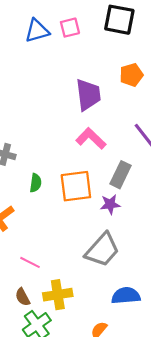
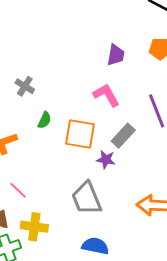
purple trapezoid: (88, 95) -> (116, 55), size x0.7
gray trapezoid: (102, 250) -> (87, 198), turned 99

